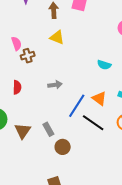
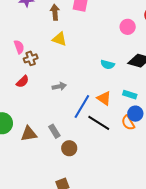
red semicircle: (17, 87) -> (23, 82), moved, turned 48
brown triangle: (23, 131) -> (29, 134), turned 48

